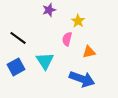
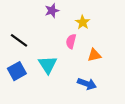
blue arrow: (82, 79) -> (87, 84), size x0.7

